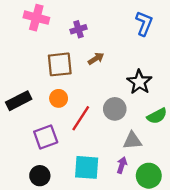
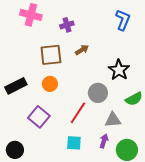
red line: (81, 118) -> (78, 113), moved
purple square: (46, 137) -> (39, 117), turned -30
cyan square: (87, 167) -> (74, 143), size x0.7
black circle: (40, 176) -> (15, 150), moved

